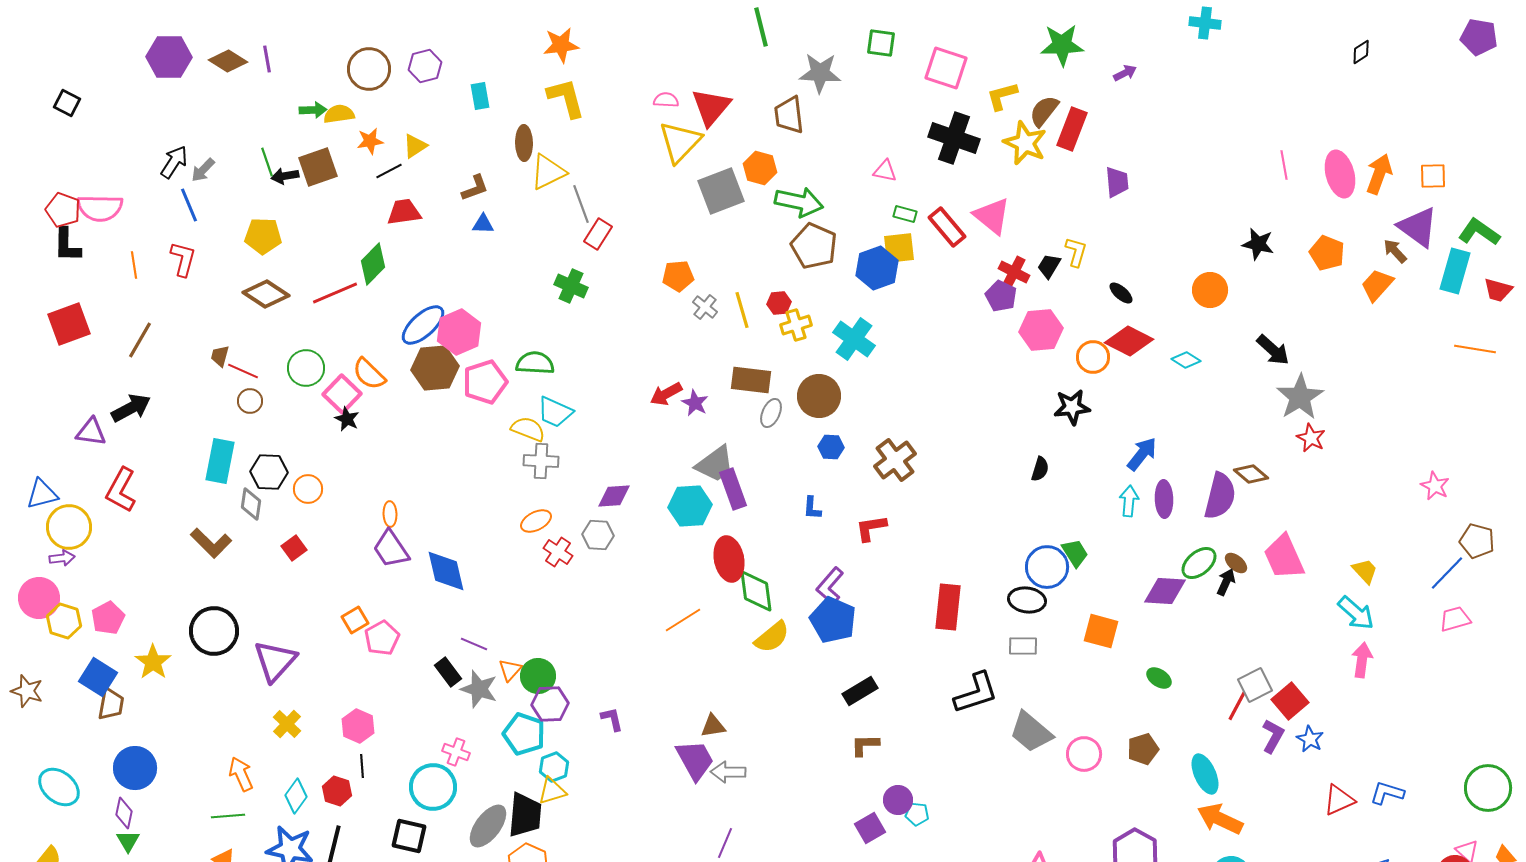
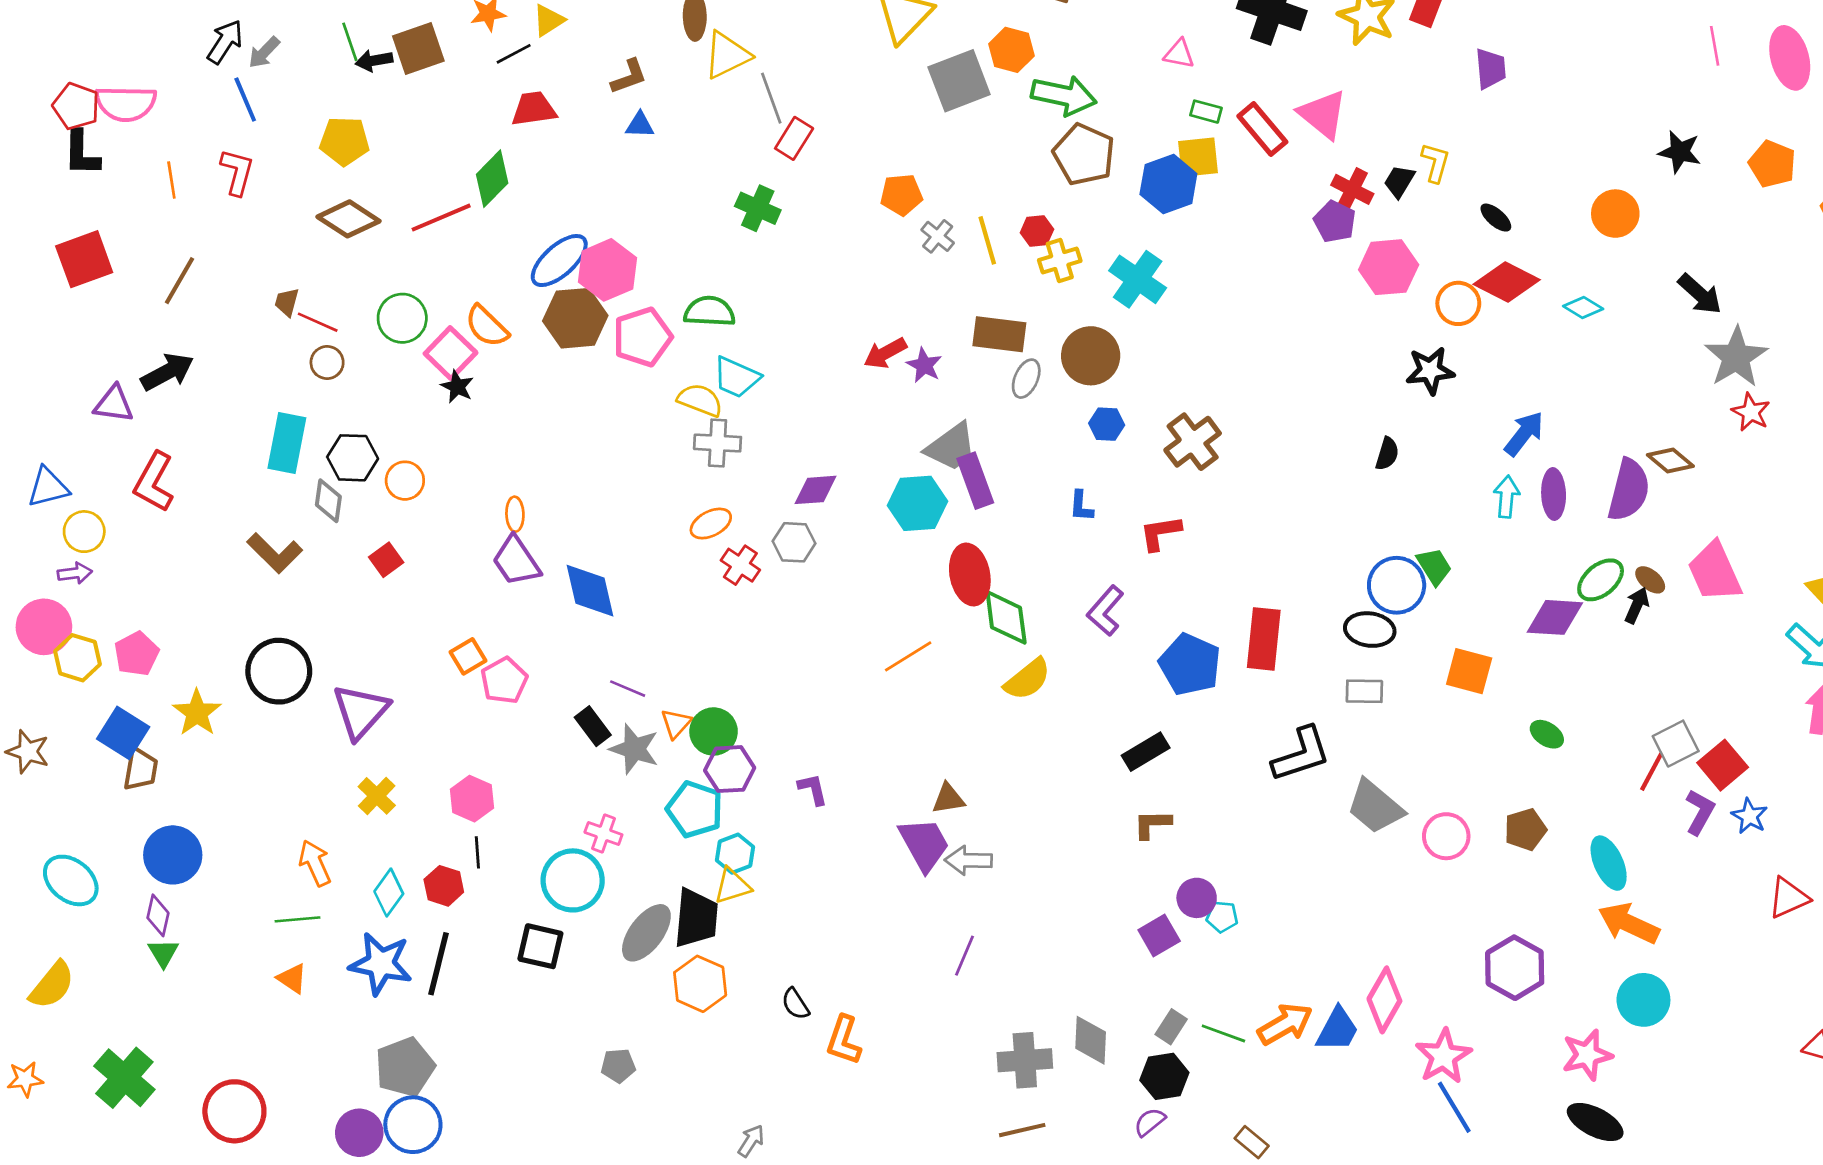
yellow circle: (69, 527) -> (84, 532), size x0.7
blue pentagon: (833, 620) -> (1190, 664), moved

